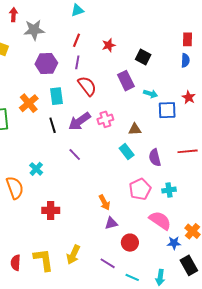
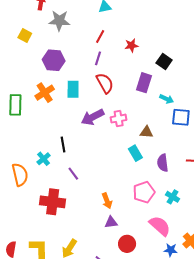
purple hexagon: (46, 63) -> (54, 60), moved
purple rectangle: (126, 81) -> (144, 83), turned 36
black line: (53, 125) -> (63, 145), moved
purple line: (75, 155) -> (73, 174), moved
cyan cross: (169, 190) -> (173, 197), turned 32
red cross: (51, 210) -> (53, 202), size x1.4

